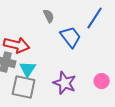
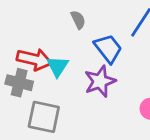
cyan triangle: (28, 69) -> (58, 66), moved
purple star: (65, 83) -> (100, 81), moved, turned 30

